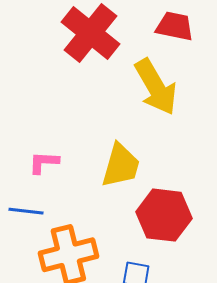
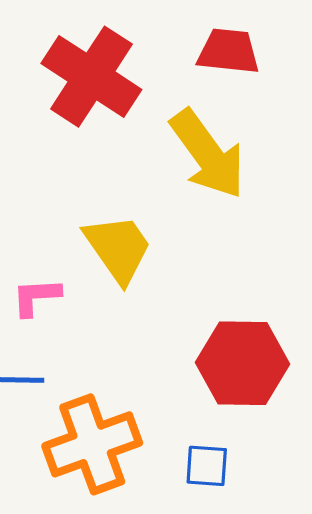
yellow trapezoid: (121, 165) -> (118, 248), moved, turned -45

